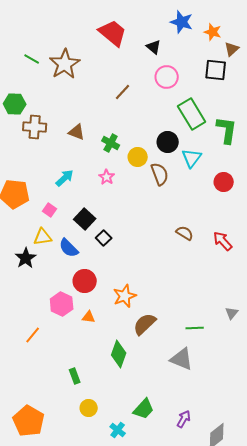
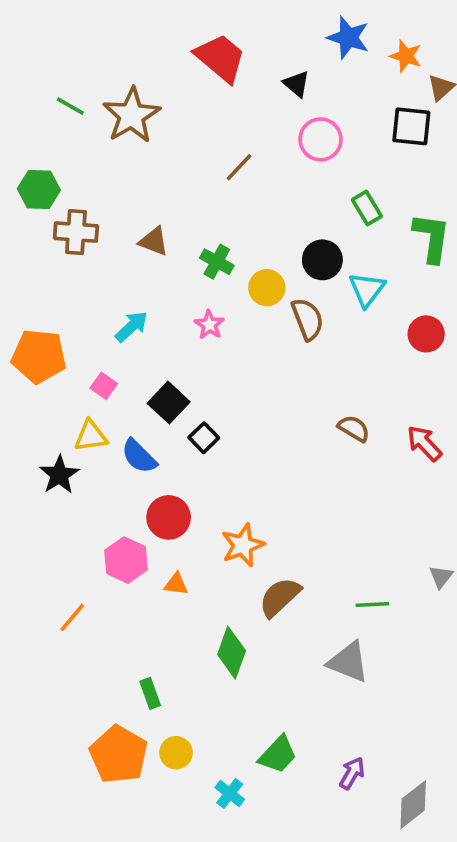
green rectangle: (192, 114) -> (367, 208), size x0.6
orange pentagon: (29, 421) -> (119, 755), moved

